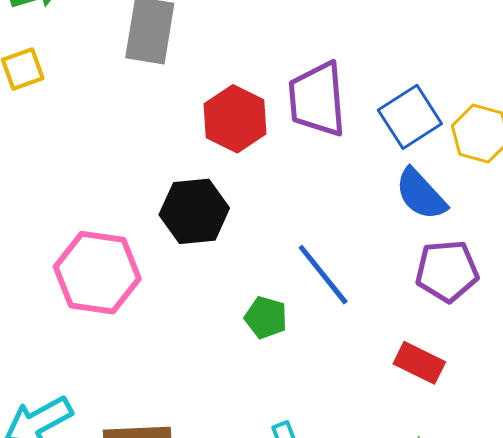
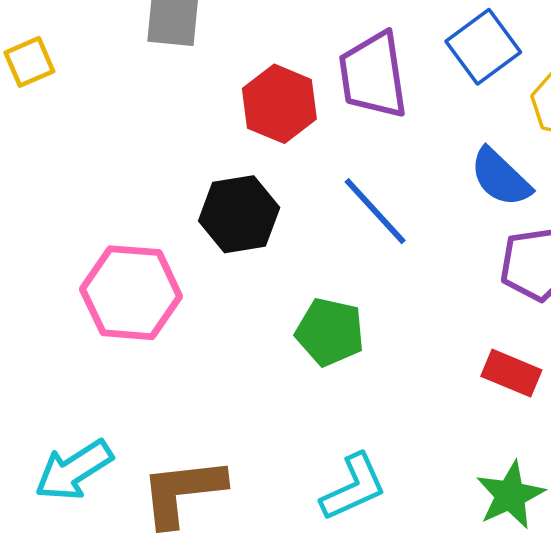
blue square: (410, 117) -> (483, 47), moved
blue line: (323, 275) -> (375, 211), moved
green pentagon: (266, 317) -> (330, 332), size x1.4

